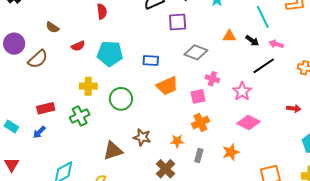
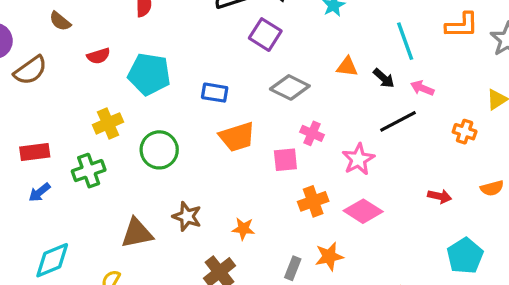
purple square: (178, 22) -> (265, 35), turned 30
yellow cross: (88, 86) -> (108, 123), turned -30
orange cross: (200, 123) -> (313, 201), moved
blue arrow: (39, 132) -> (39, 192), moved
gray rectangle: (199, 155) -> (293, 268), moved

